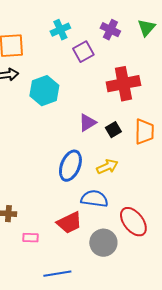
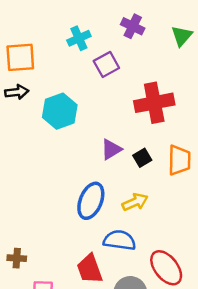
purple cross: (110, 30) -> (133, 26), moved
red trapezoid: (69, 223) -> (90, 269), turned 96

